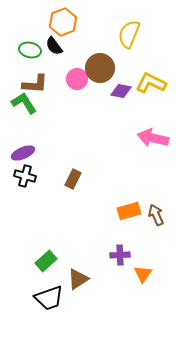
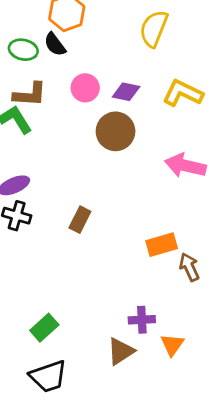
brown circle: (100, 68) -> (116, 131), moved
purple diamond: (121, 91) -> (126, 92), moved
orange rectangle: (129, 211) -> (162, 245), moved
brown triangle: (78, 279) -> (121, 351), moved

